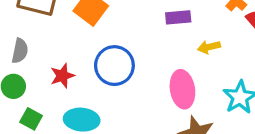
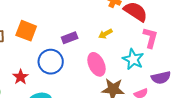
purple rectangle: (178, 17) -> (70, 38), moved

